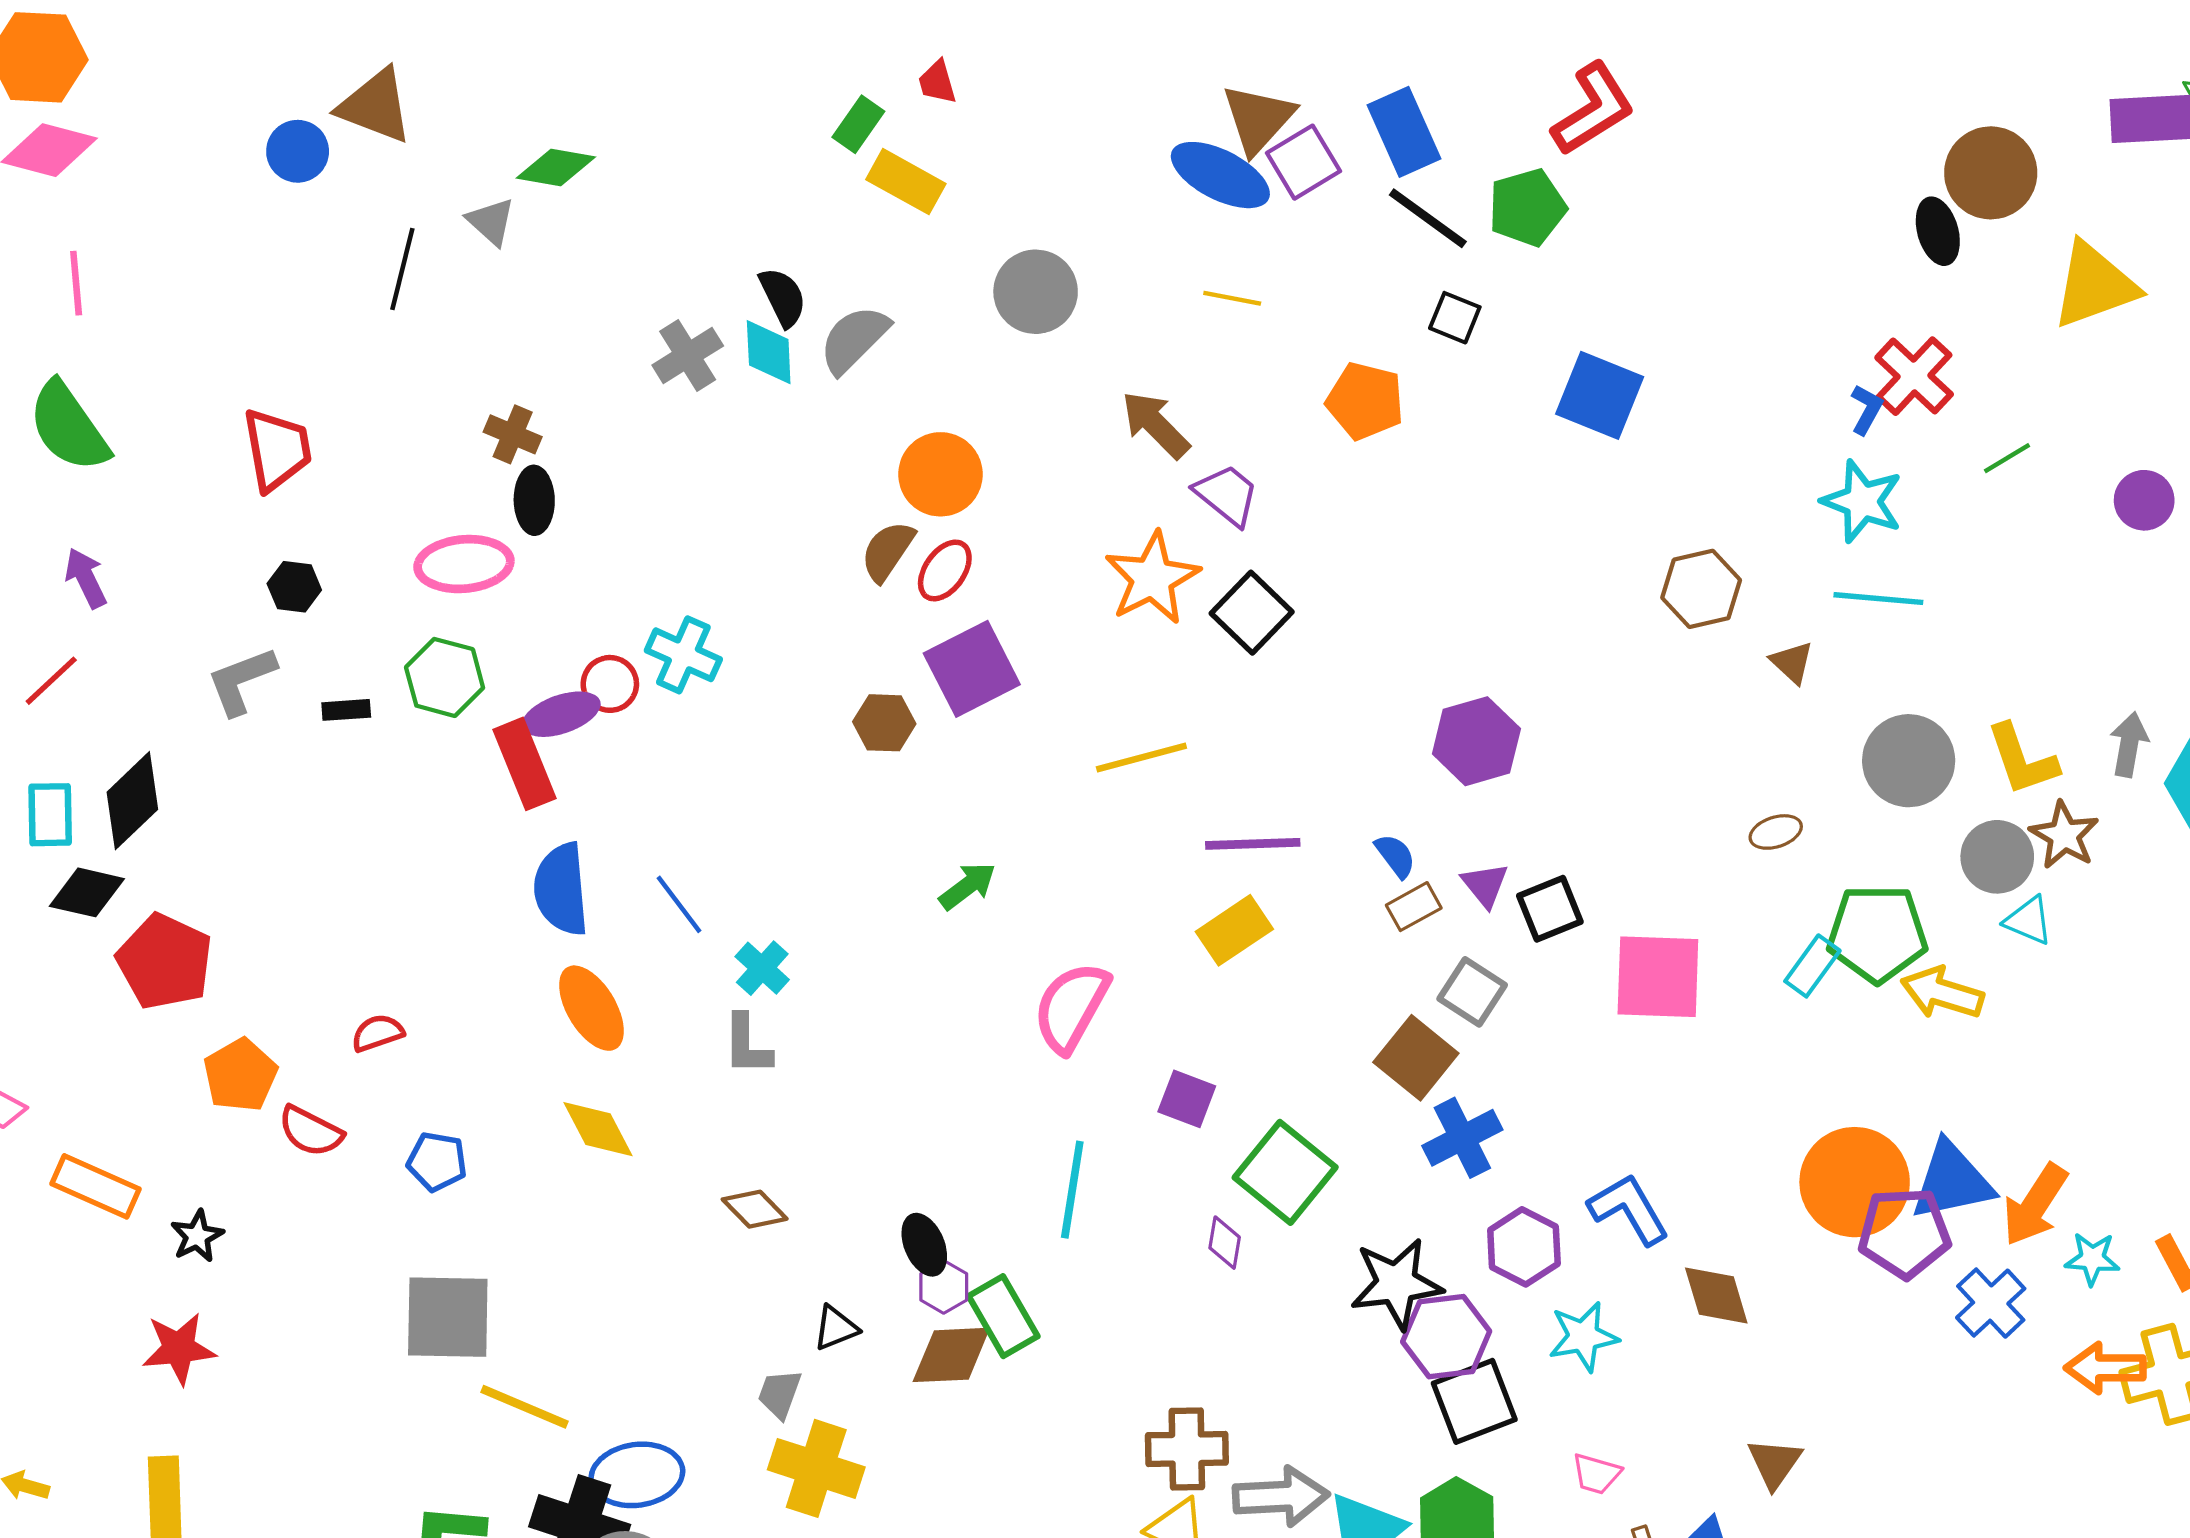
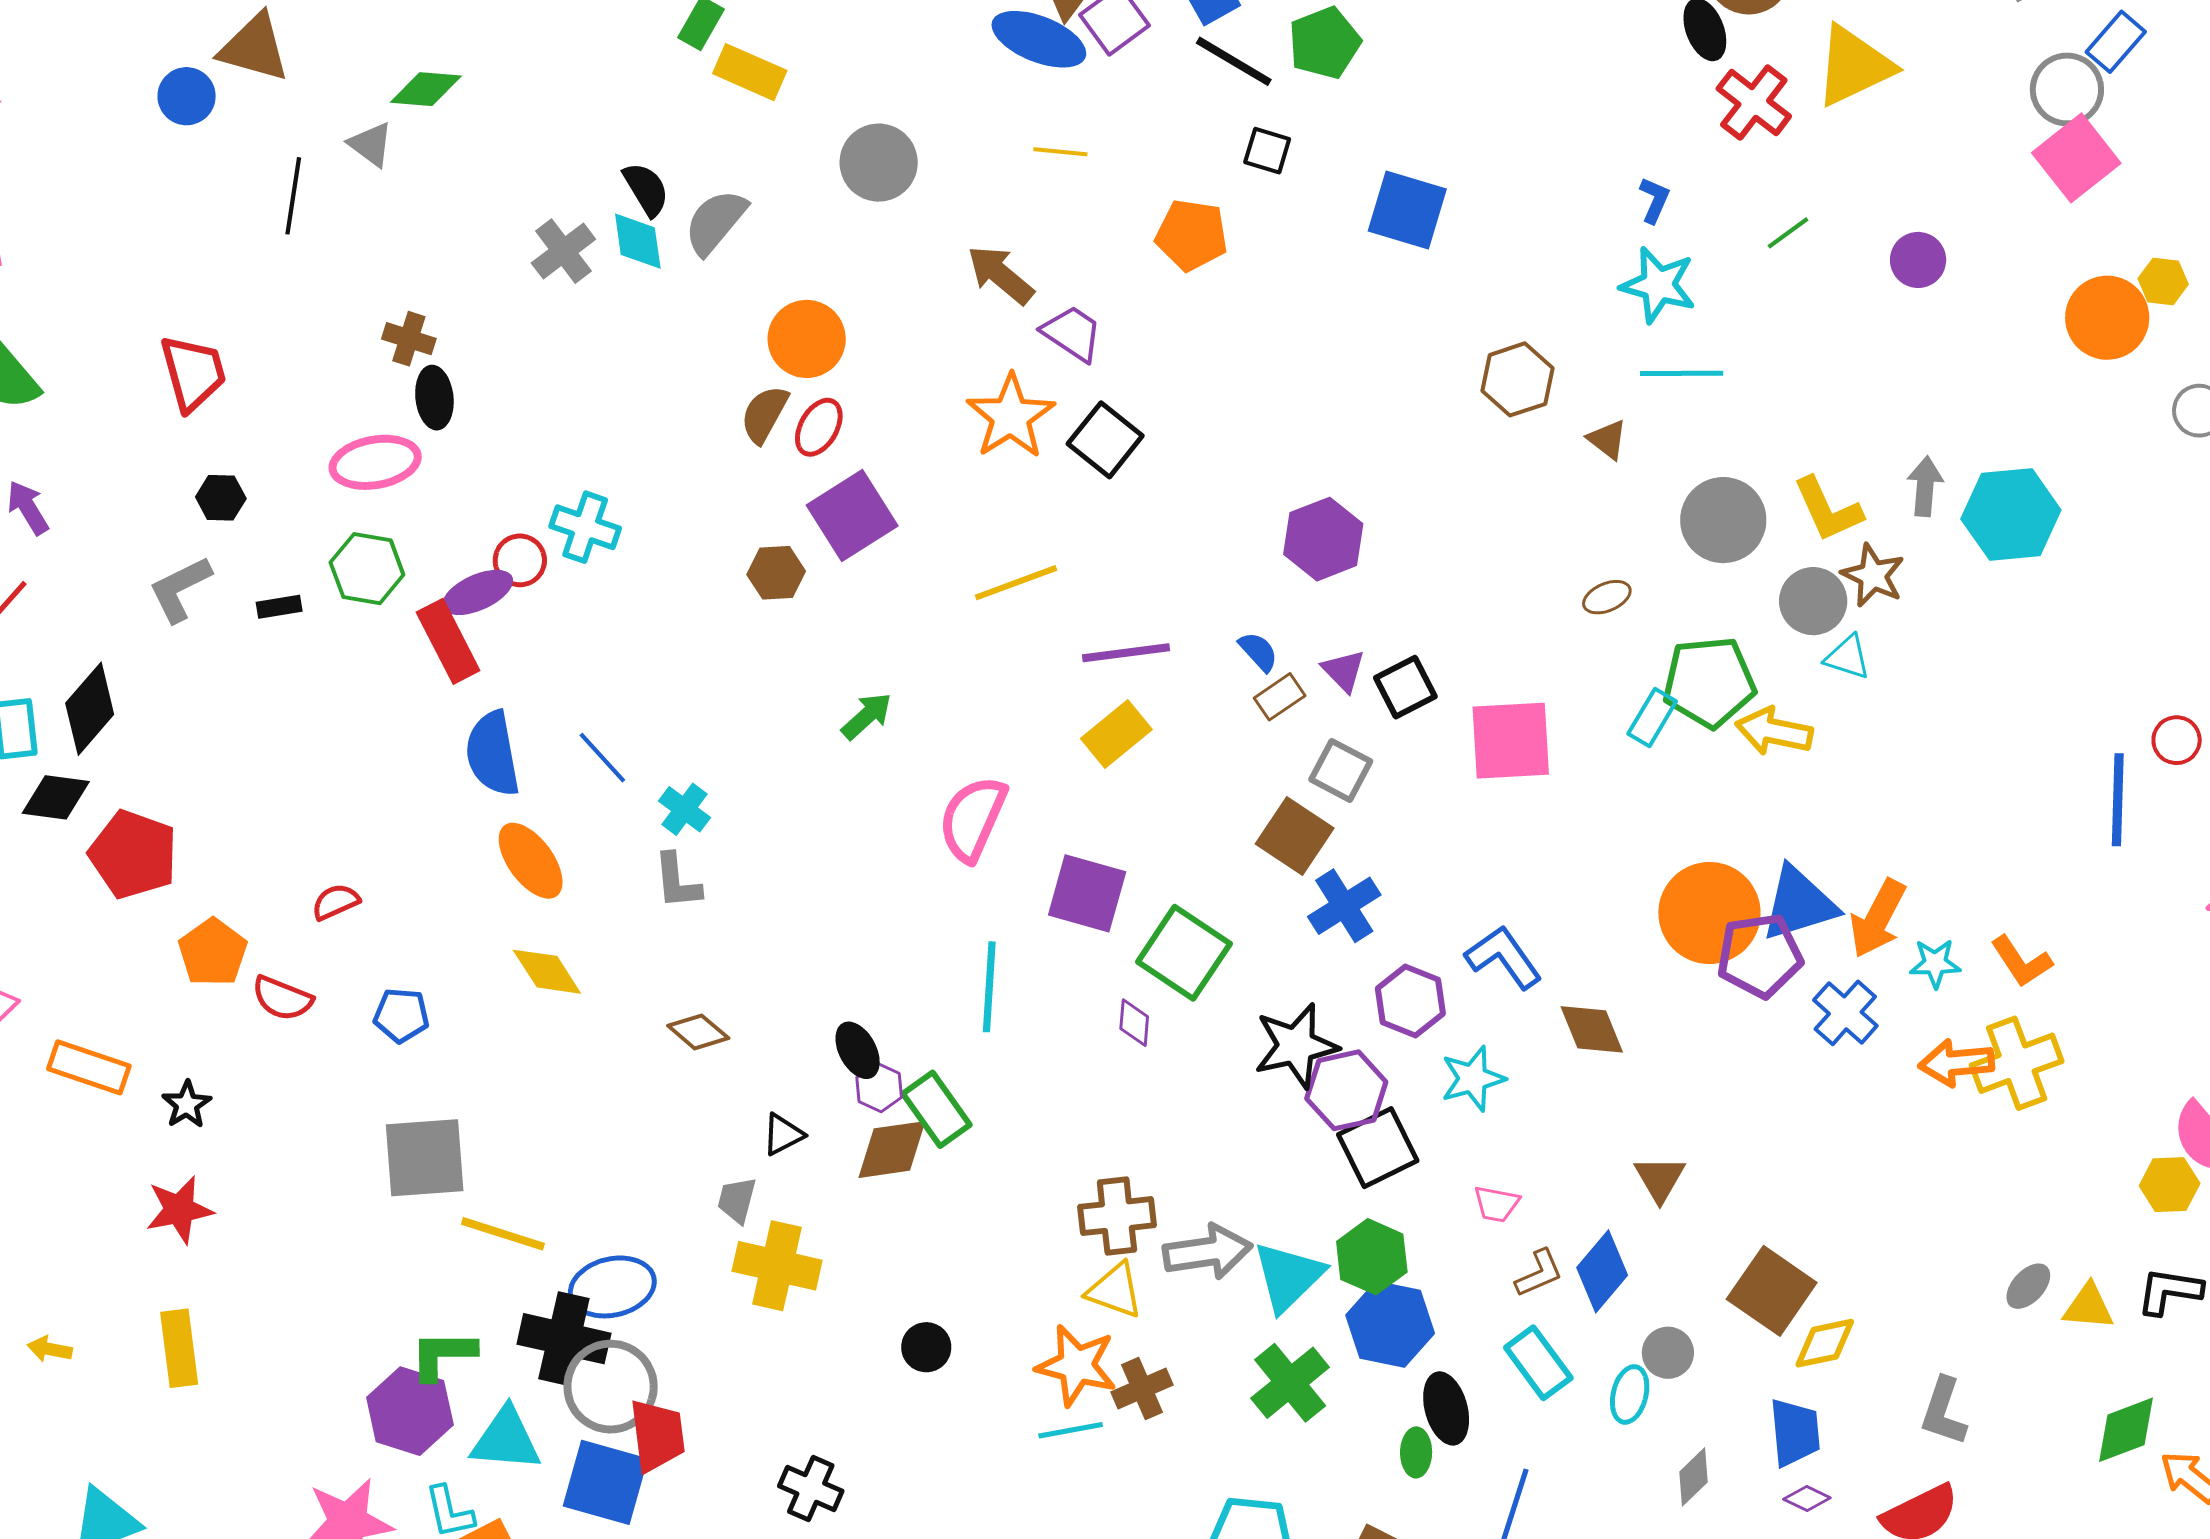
red cross: (1914, 376) -> (1754, 102), moved
purple square: (1187, 1099) -> (1087, 893), size x1.5

